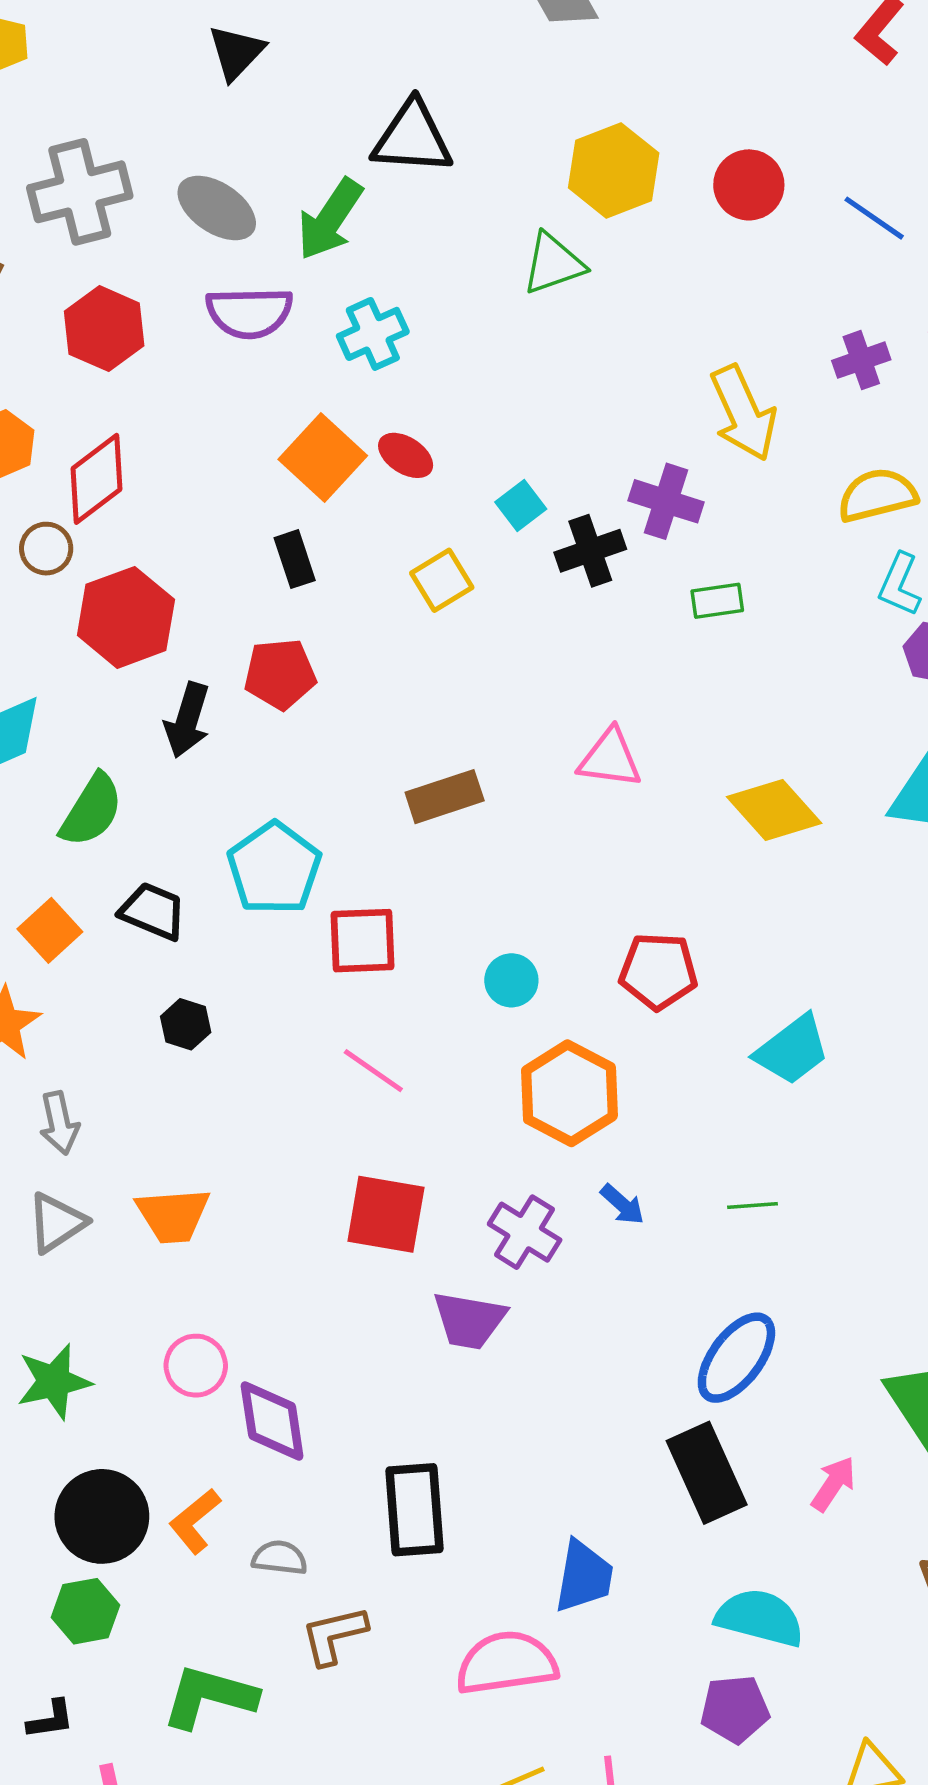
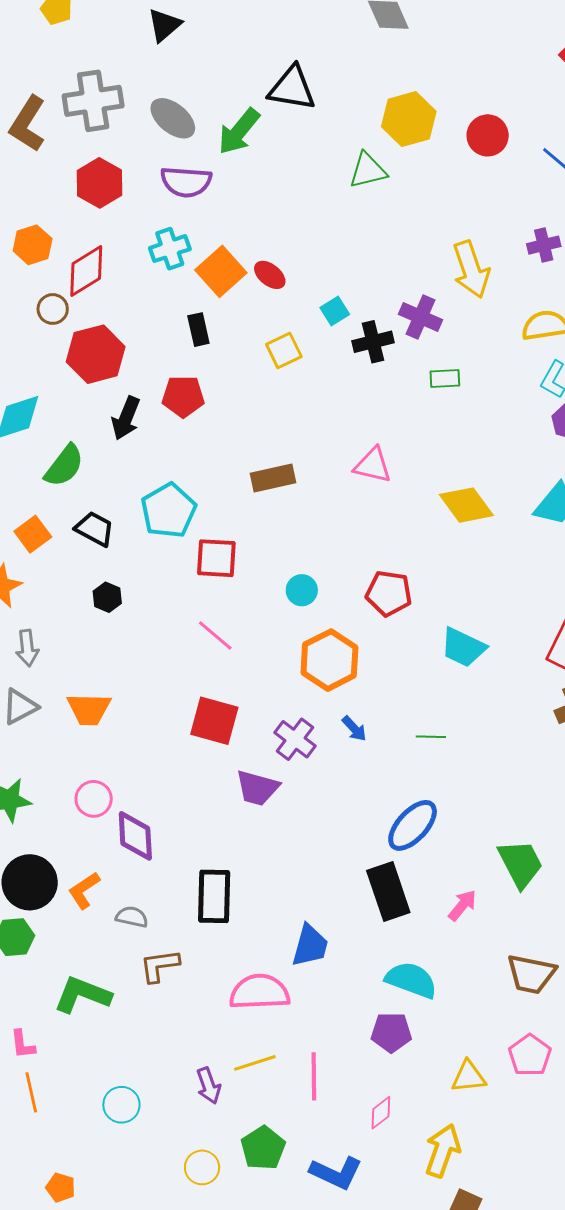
black triangle: (236, 52) -> (164, 25), moved
cyan cross: (373, 334) -> (170, 249), moved
cyan trapezoid: (792, 1050) -> (463, 647), turned 57

